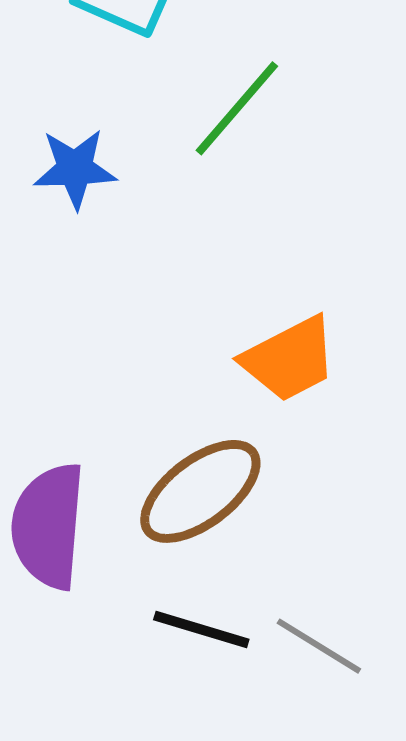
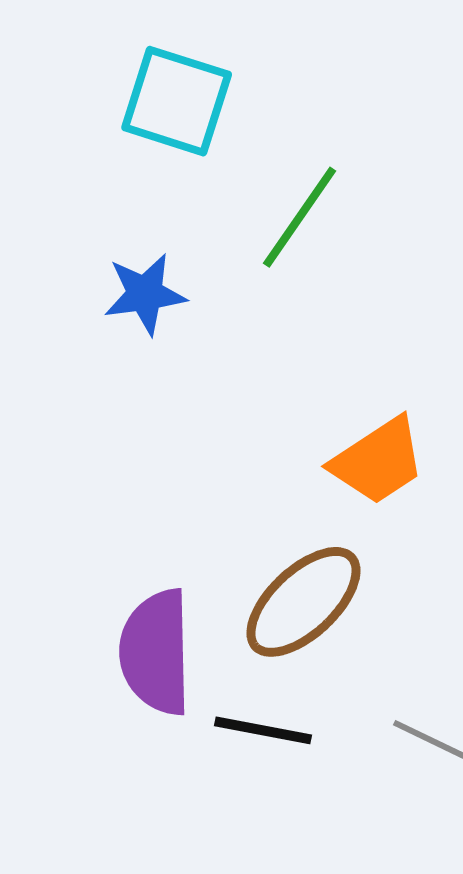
black line: (201, 630) -> (263, 730), moved

